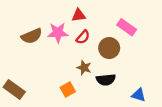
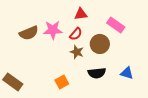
red triangle: (79, 15) -> (81, 14), moved
brown star: (84, 68) -> (77, 52), moved
blue triangle: (139, 95) -> (127, 73), moved

